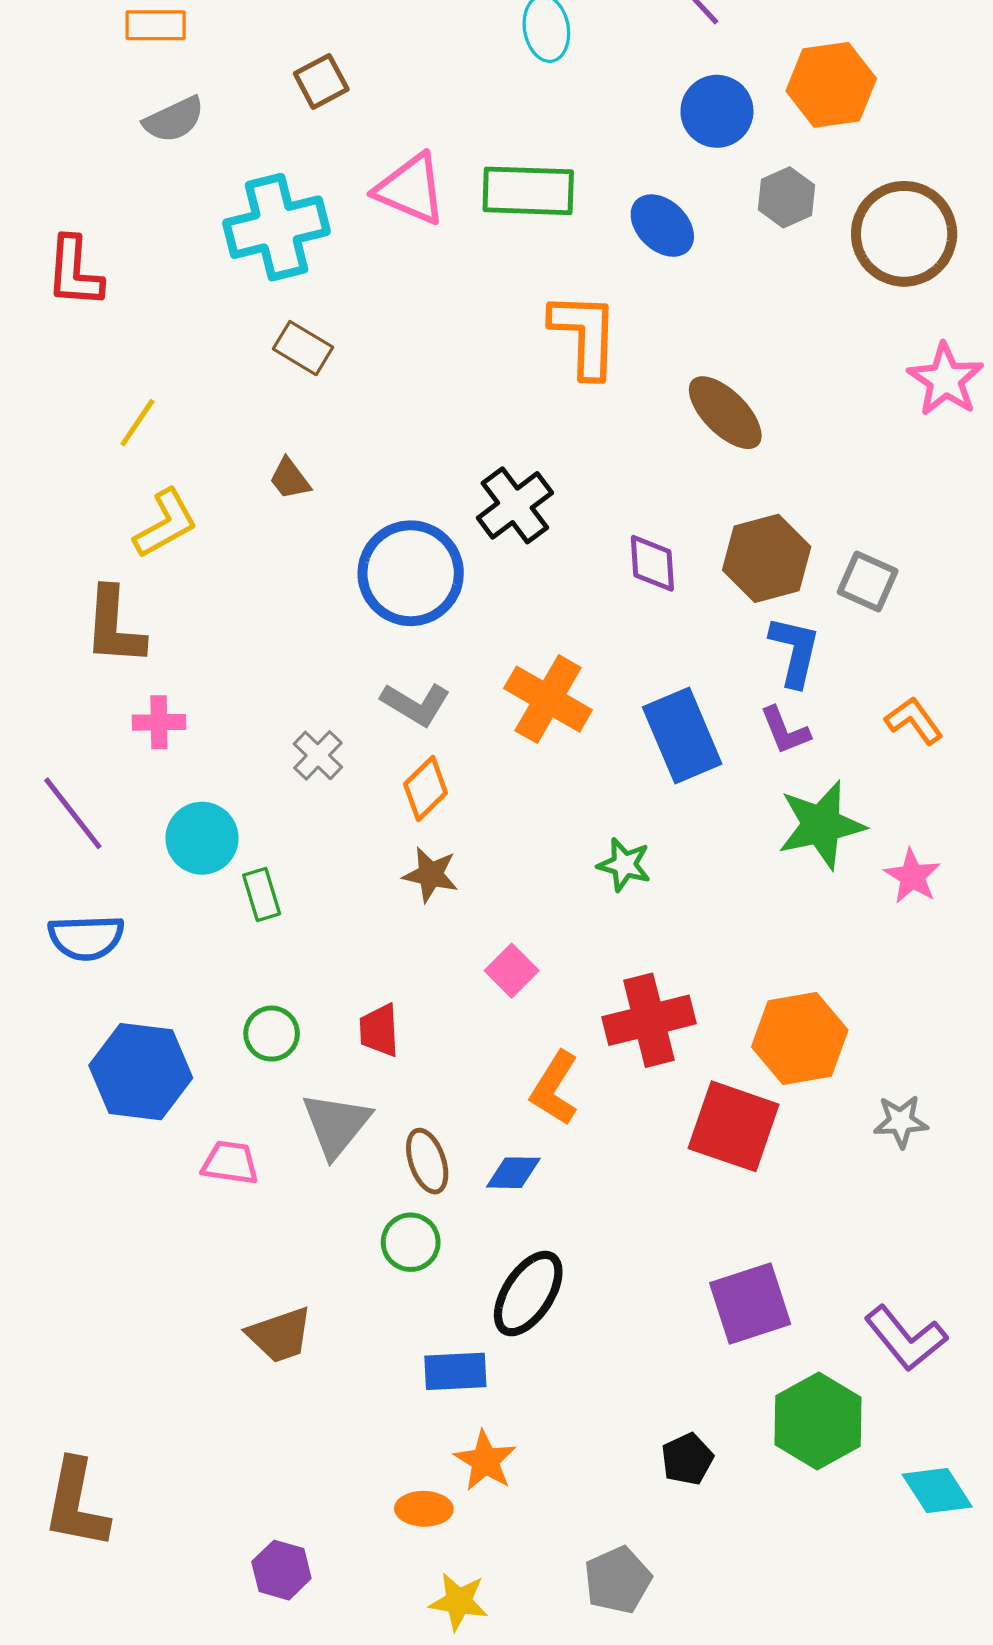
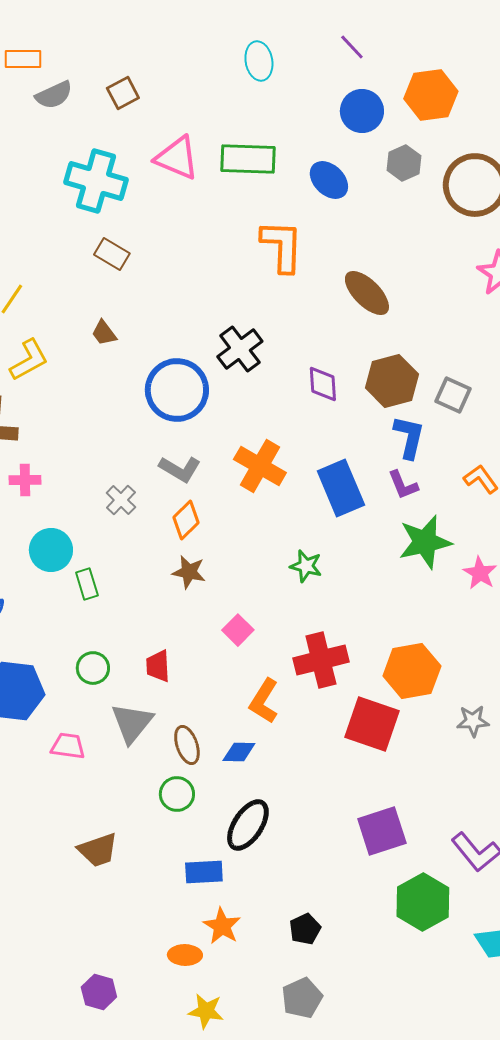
gray semicircle: (174, 120) -> (54, 95), moved
cyan cross: (277, 227) -> (96, 181), turned 30
black pentagon: (687, 1459) -> (305, 929), moved

